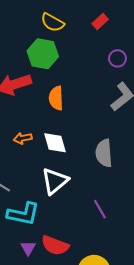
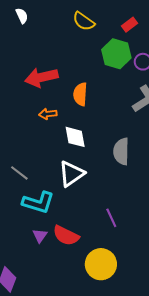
green hexagon: (43, 54) -> (116, 54), moved
orange arrow: (23, 138) -> (48, 114), moved
purple line: (100, 209) -> (111, 218), moved

